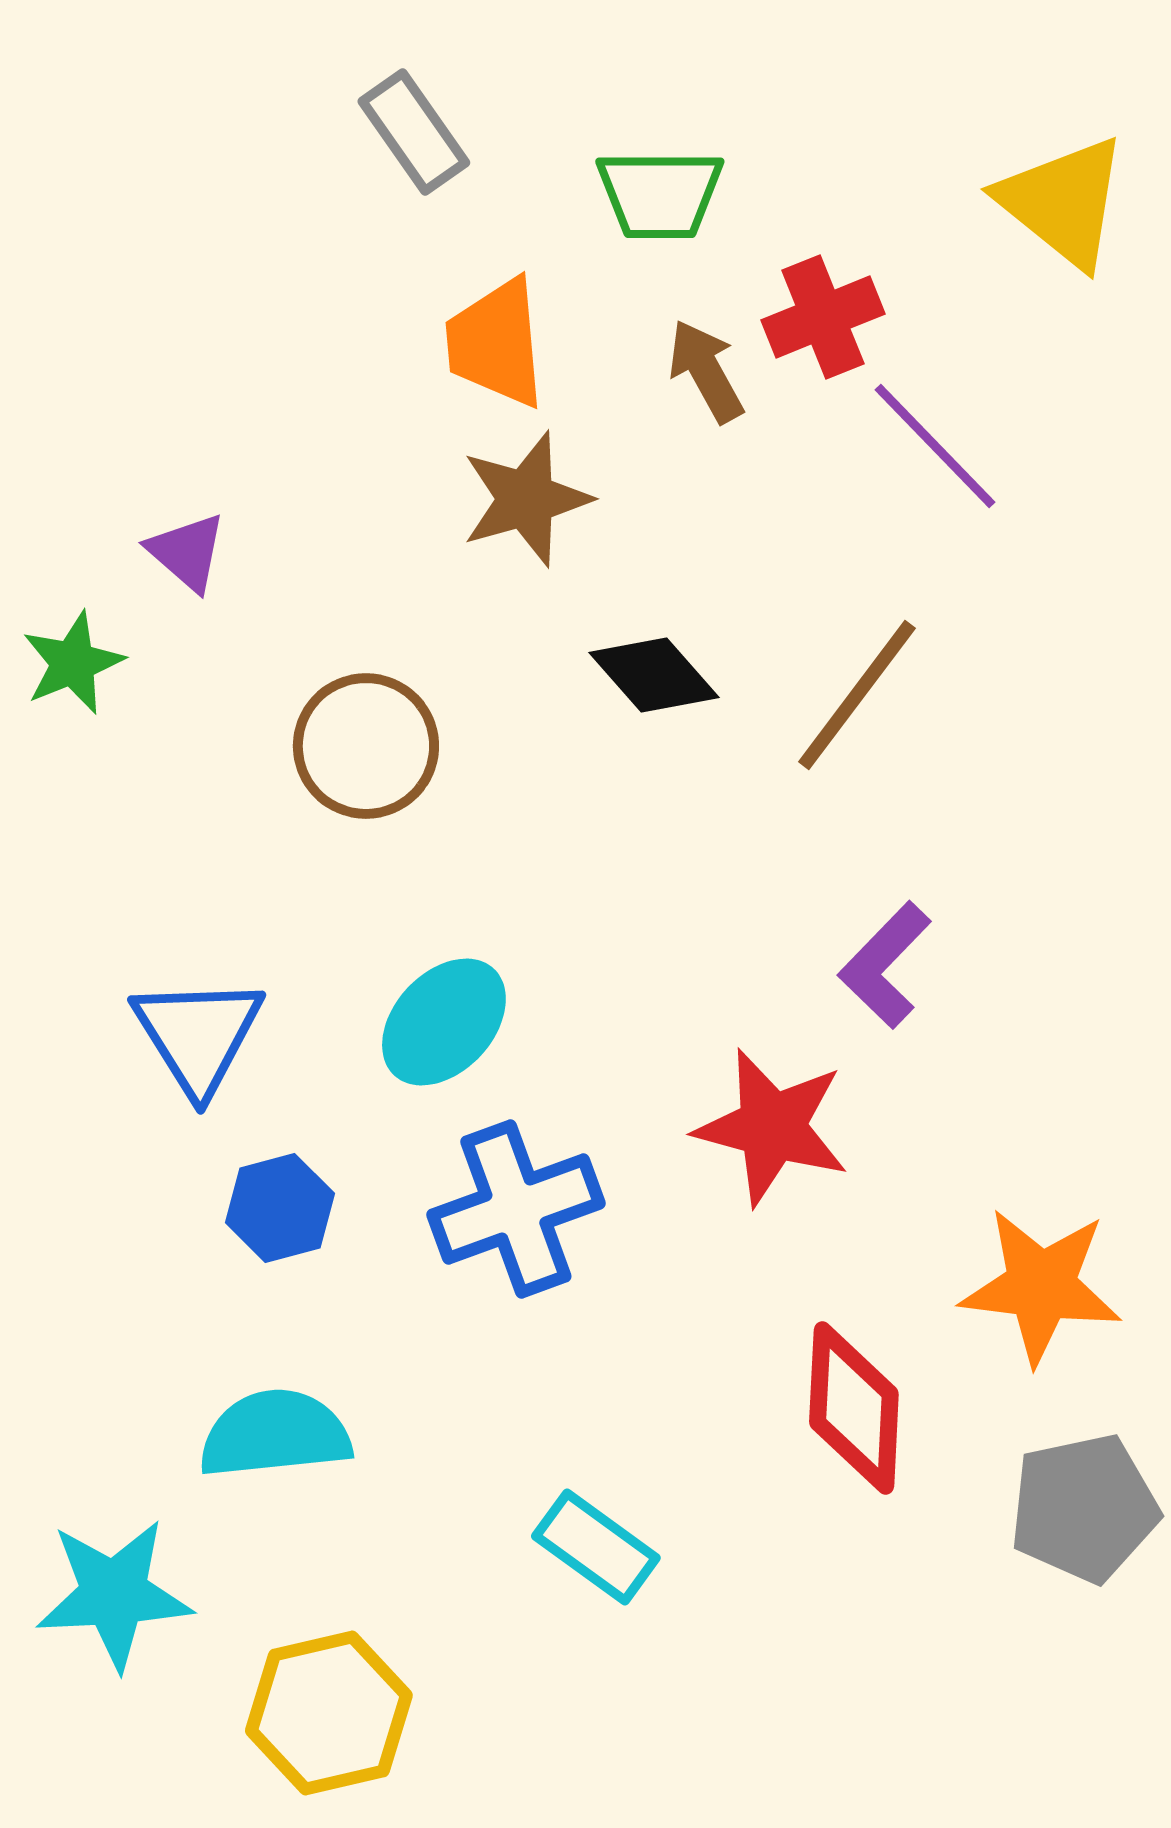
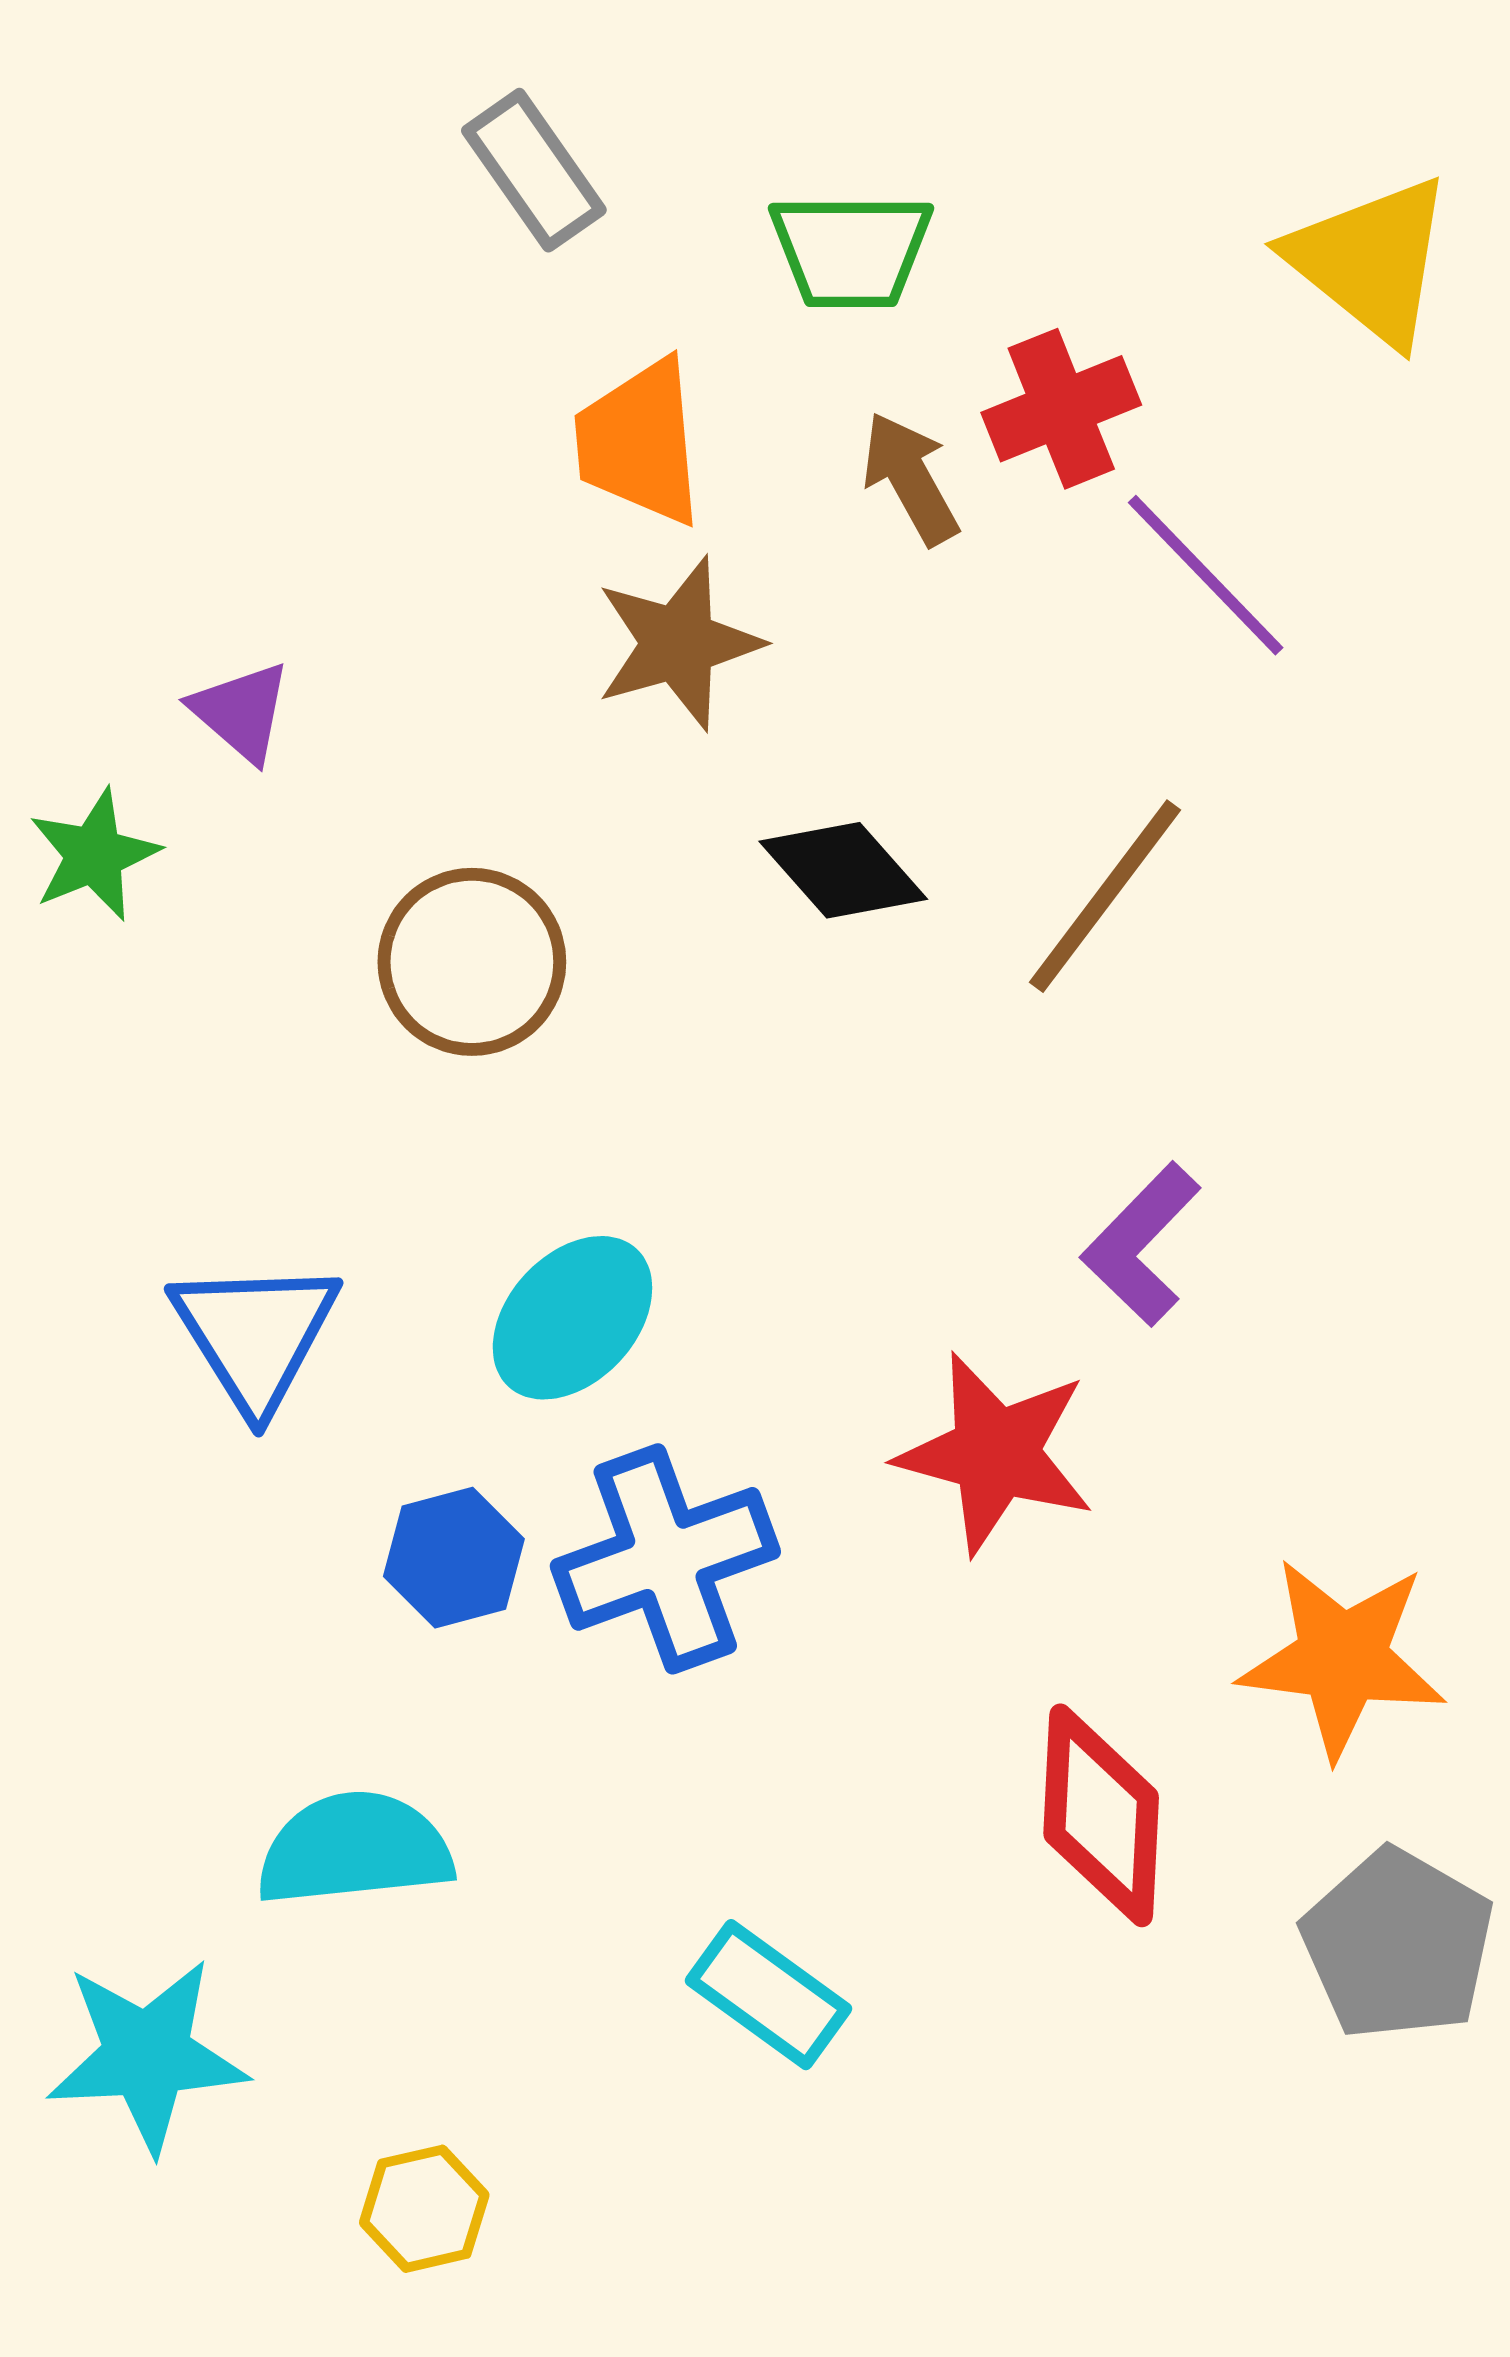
blue hexagon: (280, 1208) -> (454, 1558), moved
gray pentagon: (1084, 1508) -> (1398, 1944), turned -30
yellow hexagon: (329, 1713) -> (424, 2209), size x0.6

